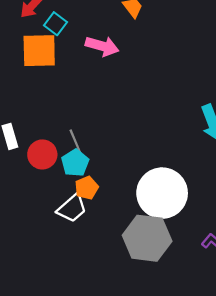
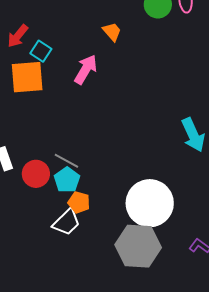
pink arrow: (102, 46) -> (86, 69), turned -72
gray line: (76, 142) -> (66, 161), turned -35
orange pentagon: (87, 188) -> (79, 202), turned -30

